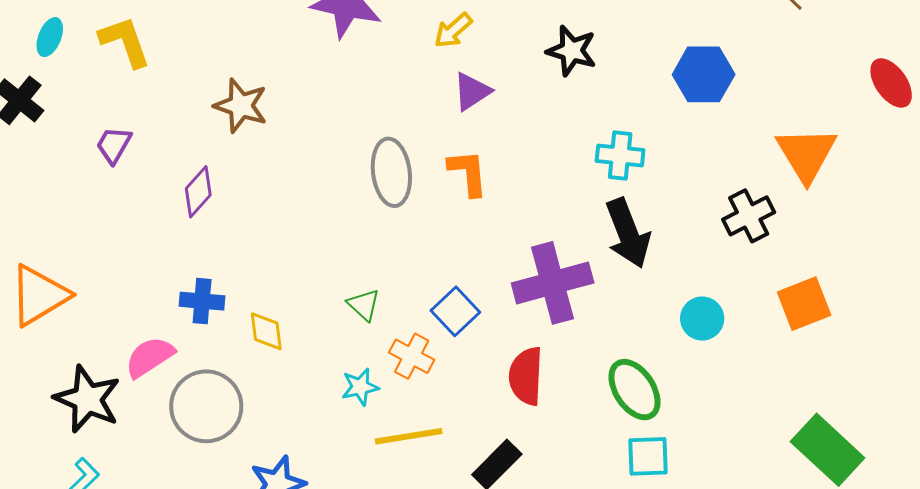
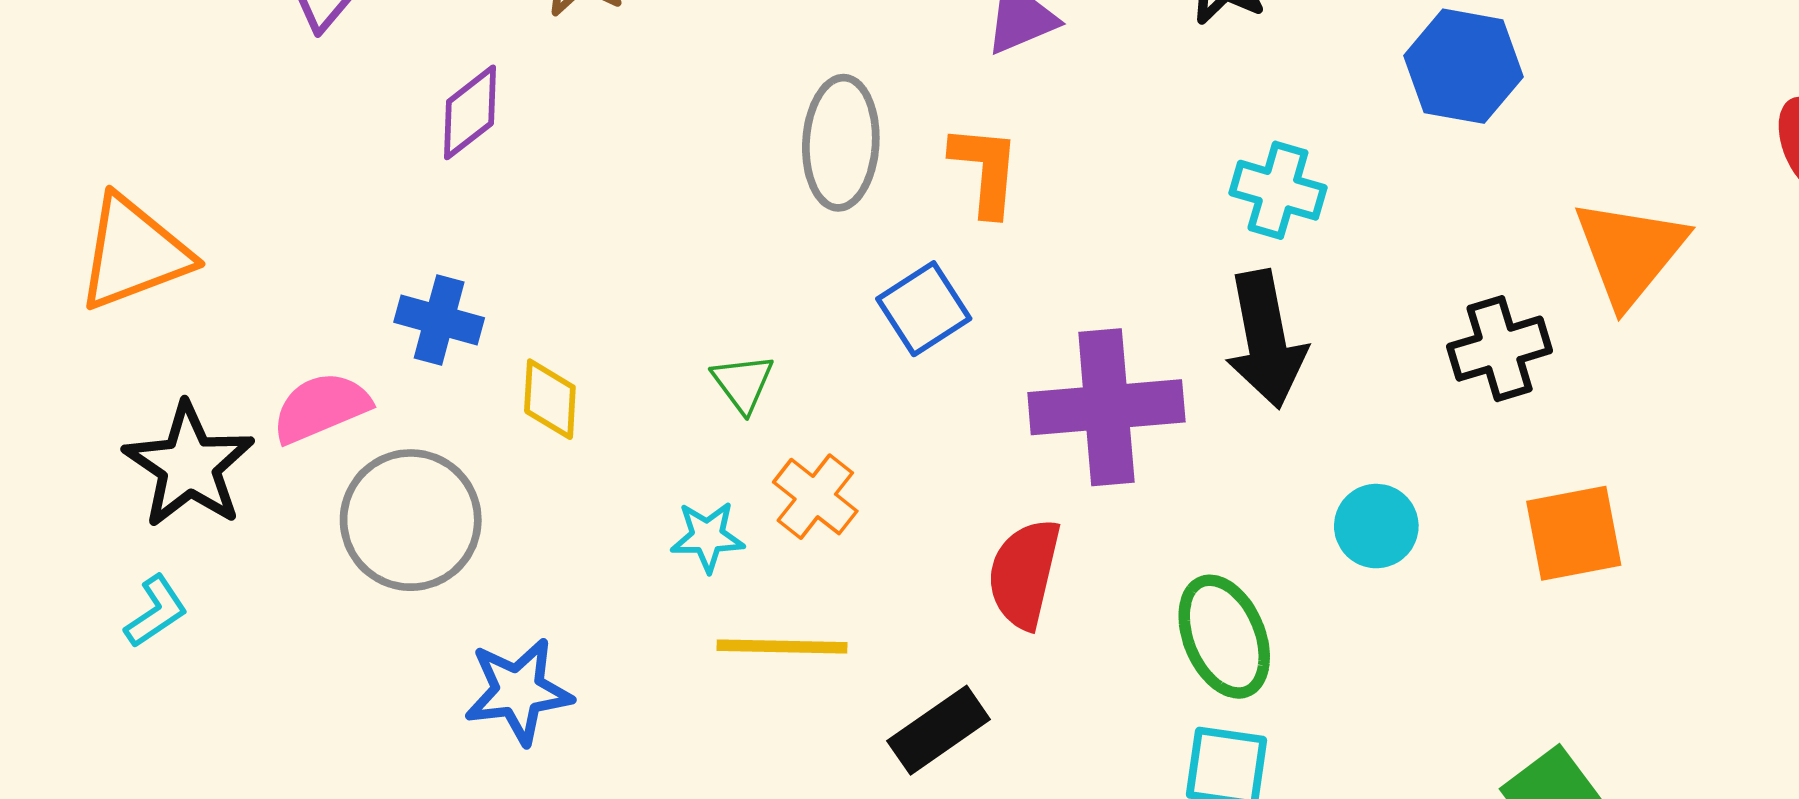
blue square: (455, 311) -> (924, 309), moved

